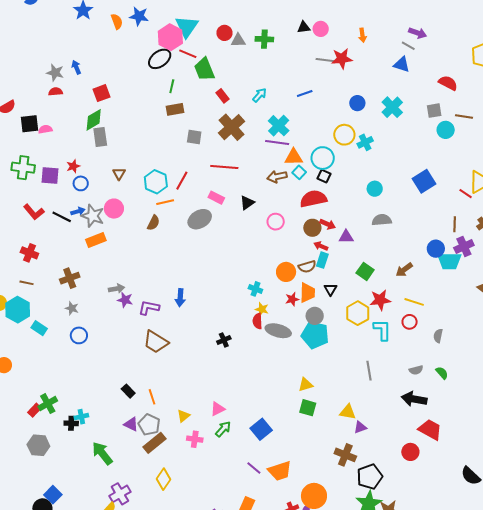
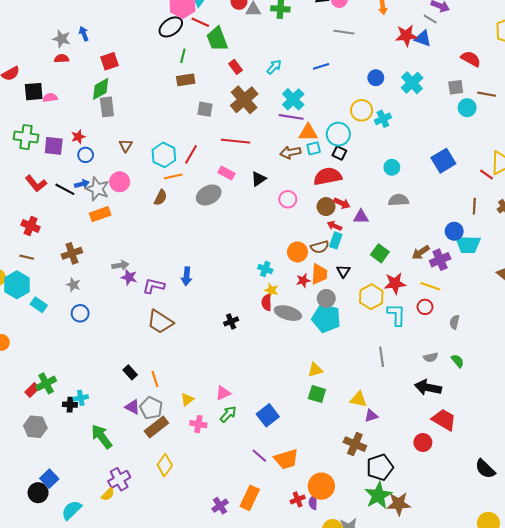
red star: (342, 59) -> (406, 35), moved
cyan square: (299, 172) -> (314, 148), turned 32
purple cross: (464, 247) -> (440, 260), moved

